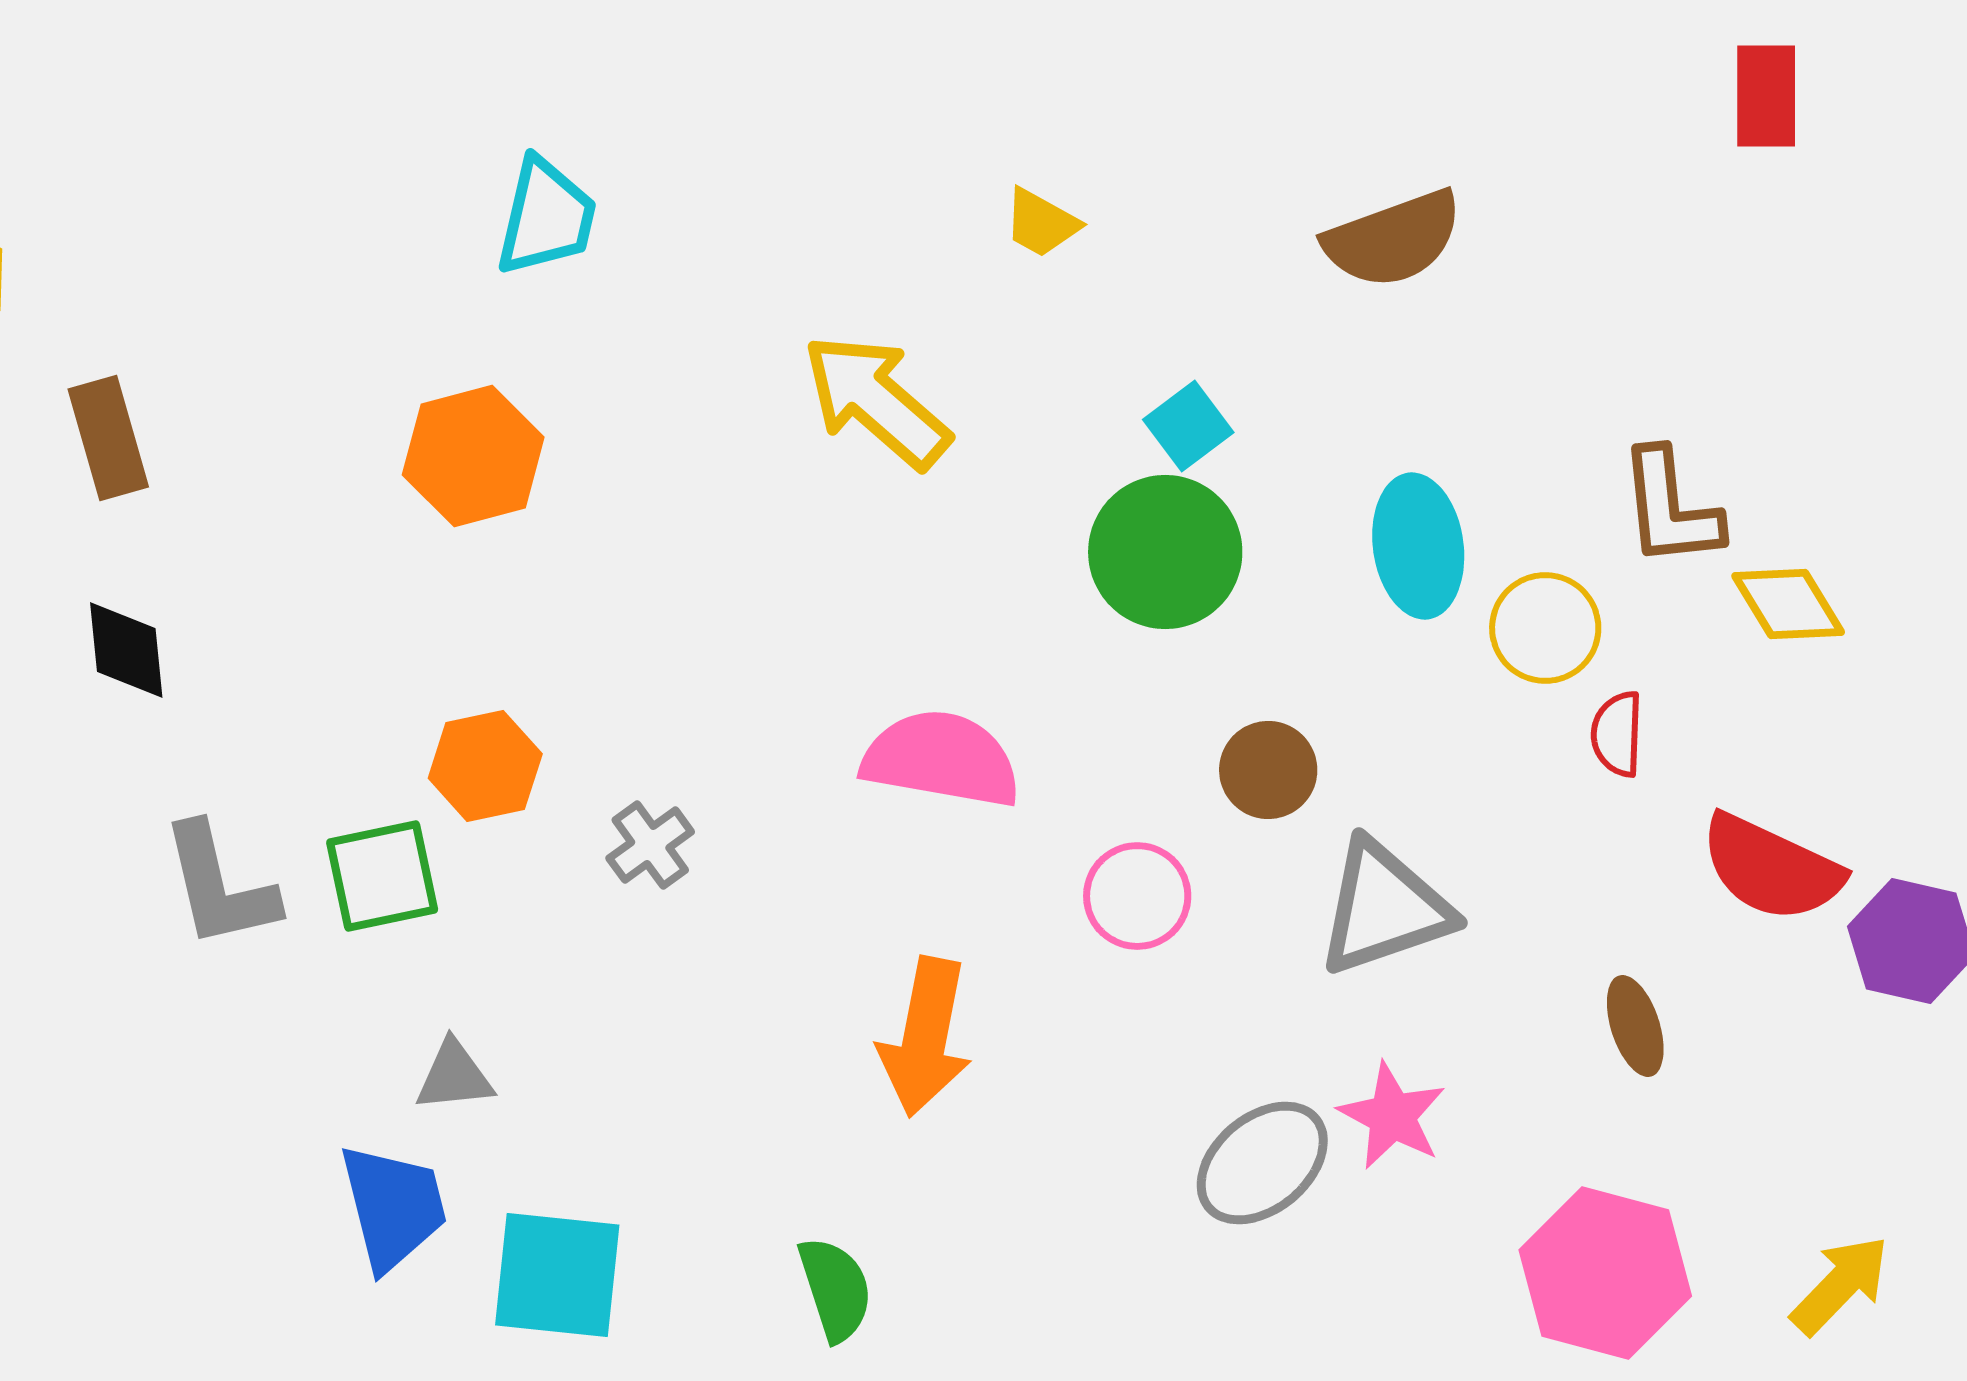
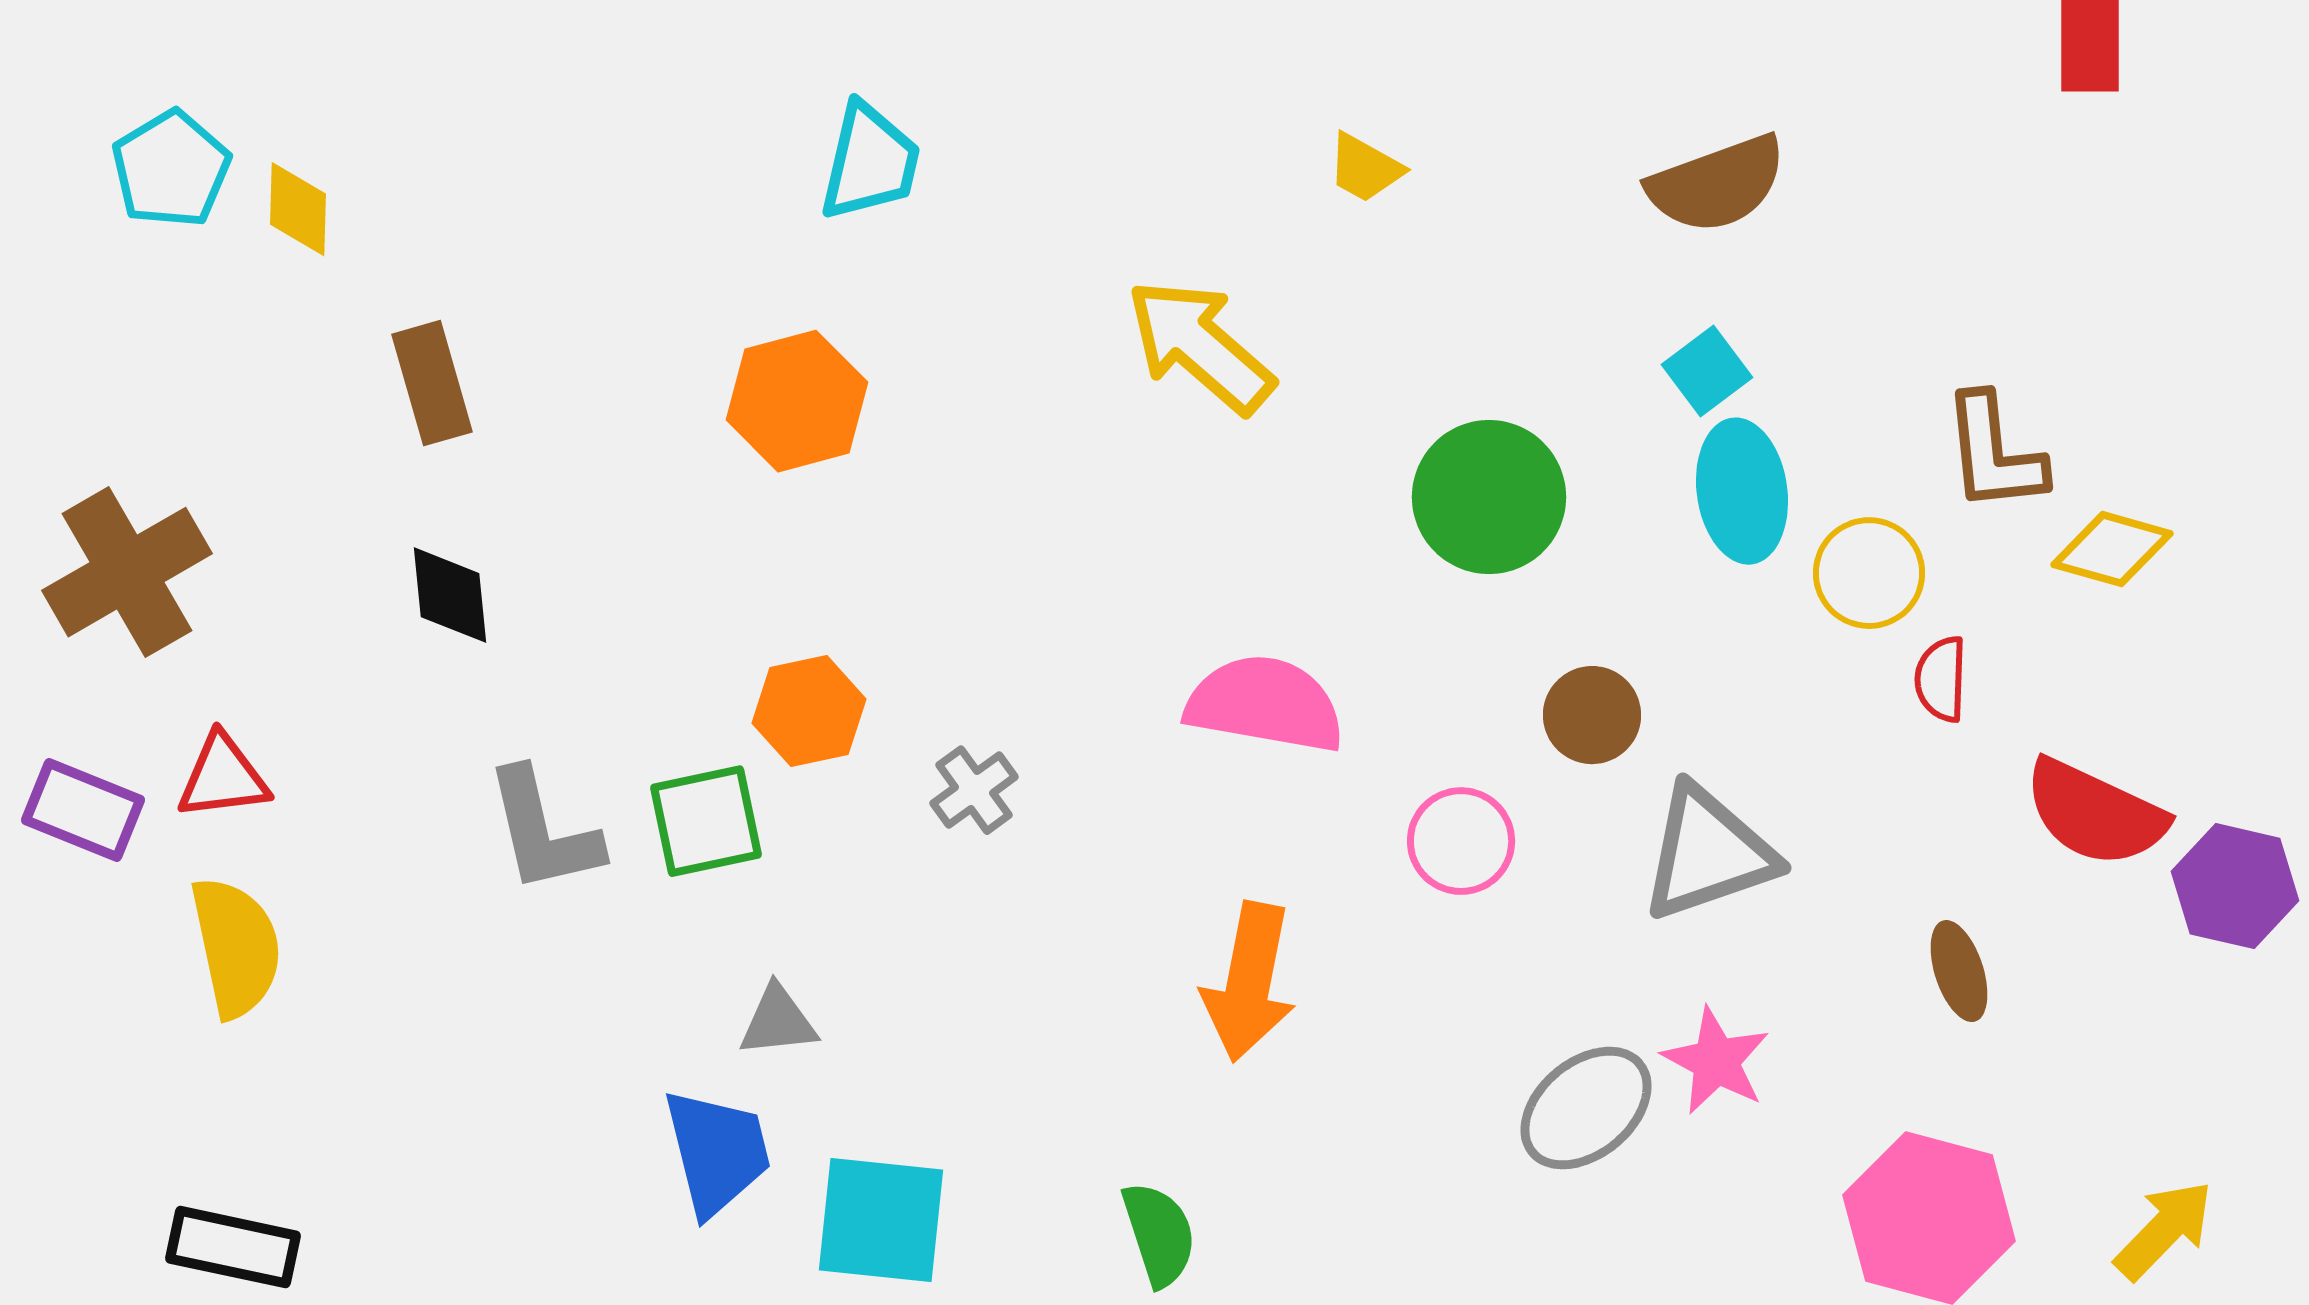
cyan square: (1188, 426) -> (1707, 371), moved
yellow diamond: (1788, 604) -> (2112, 549), turned -43

